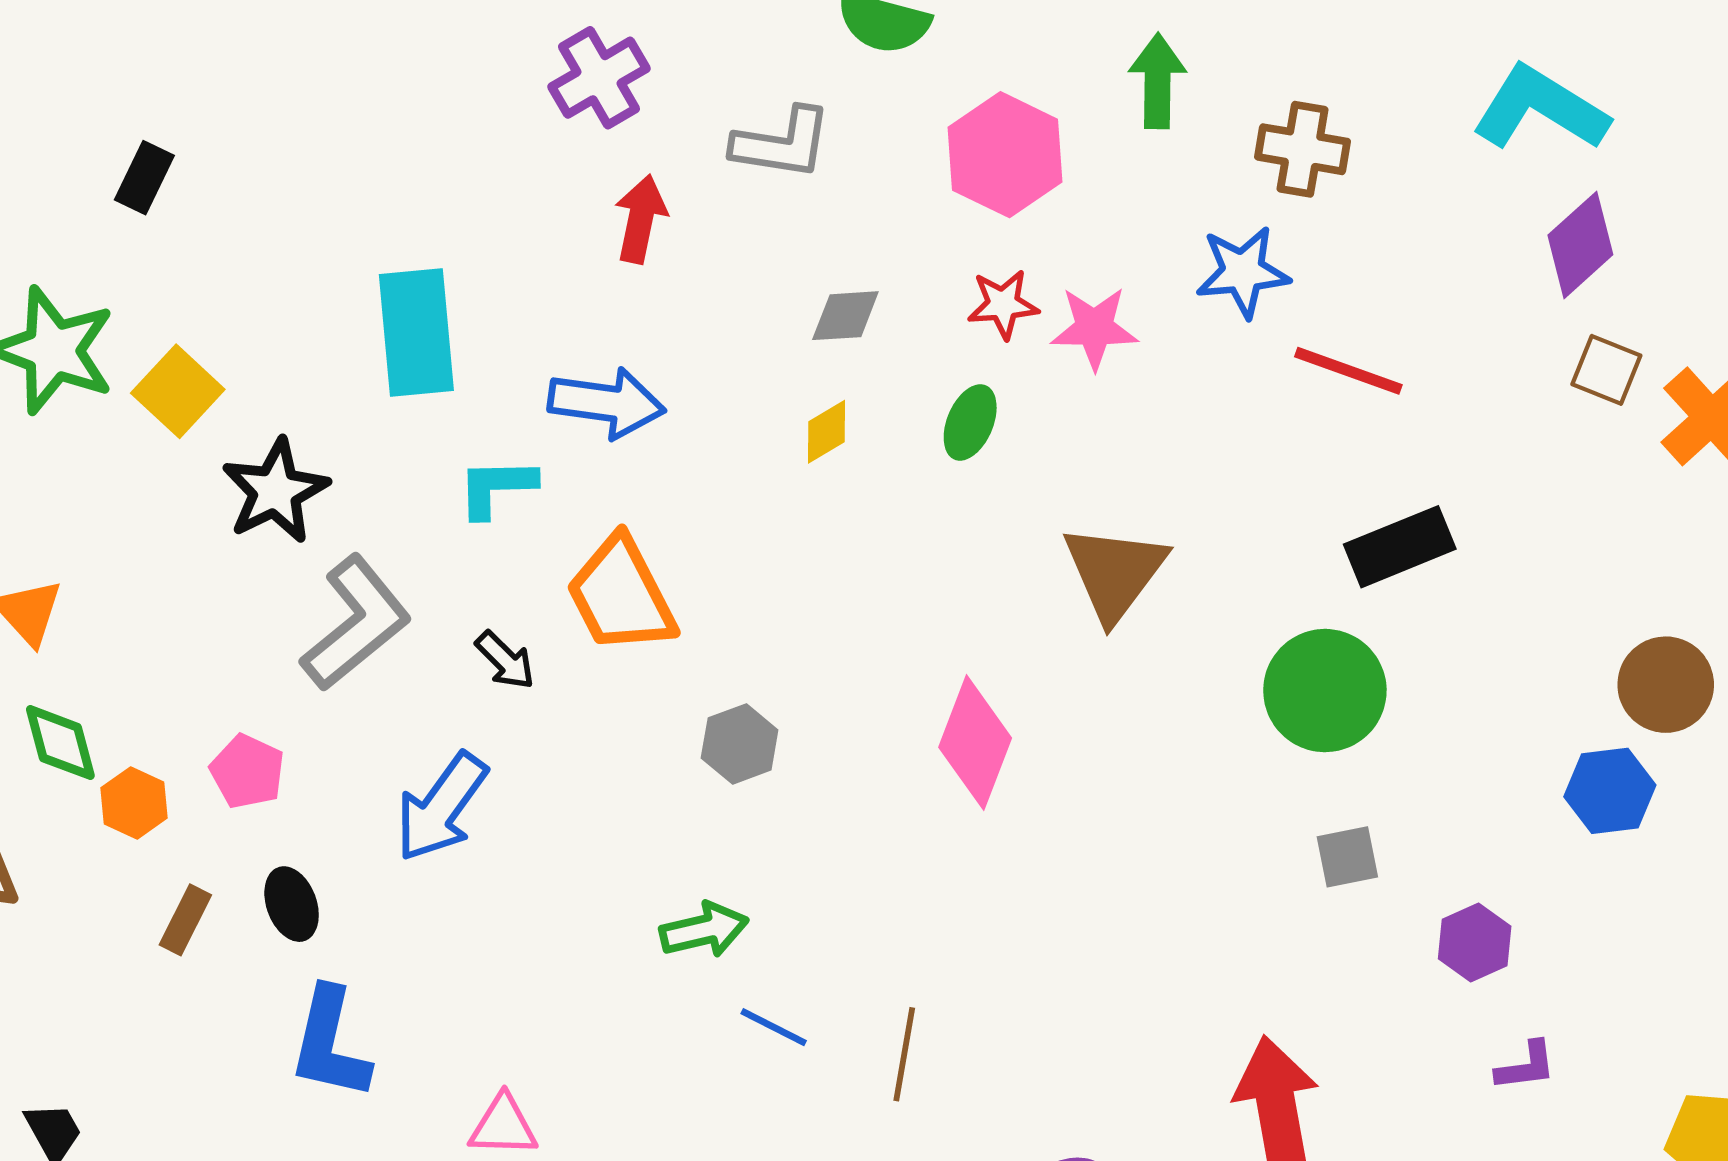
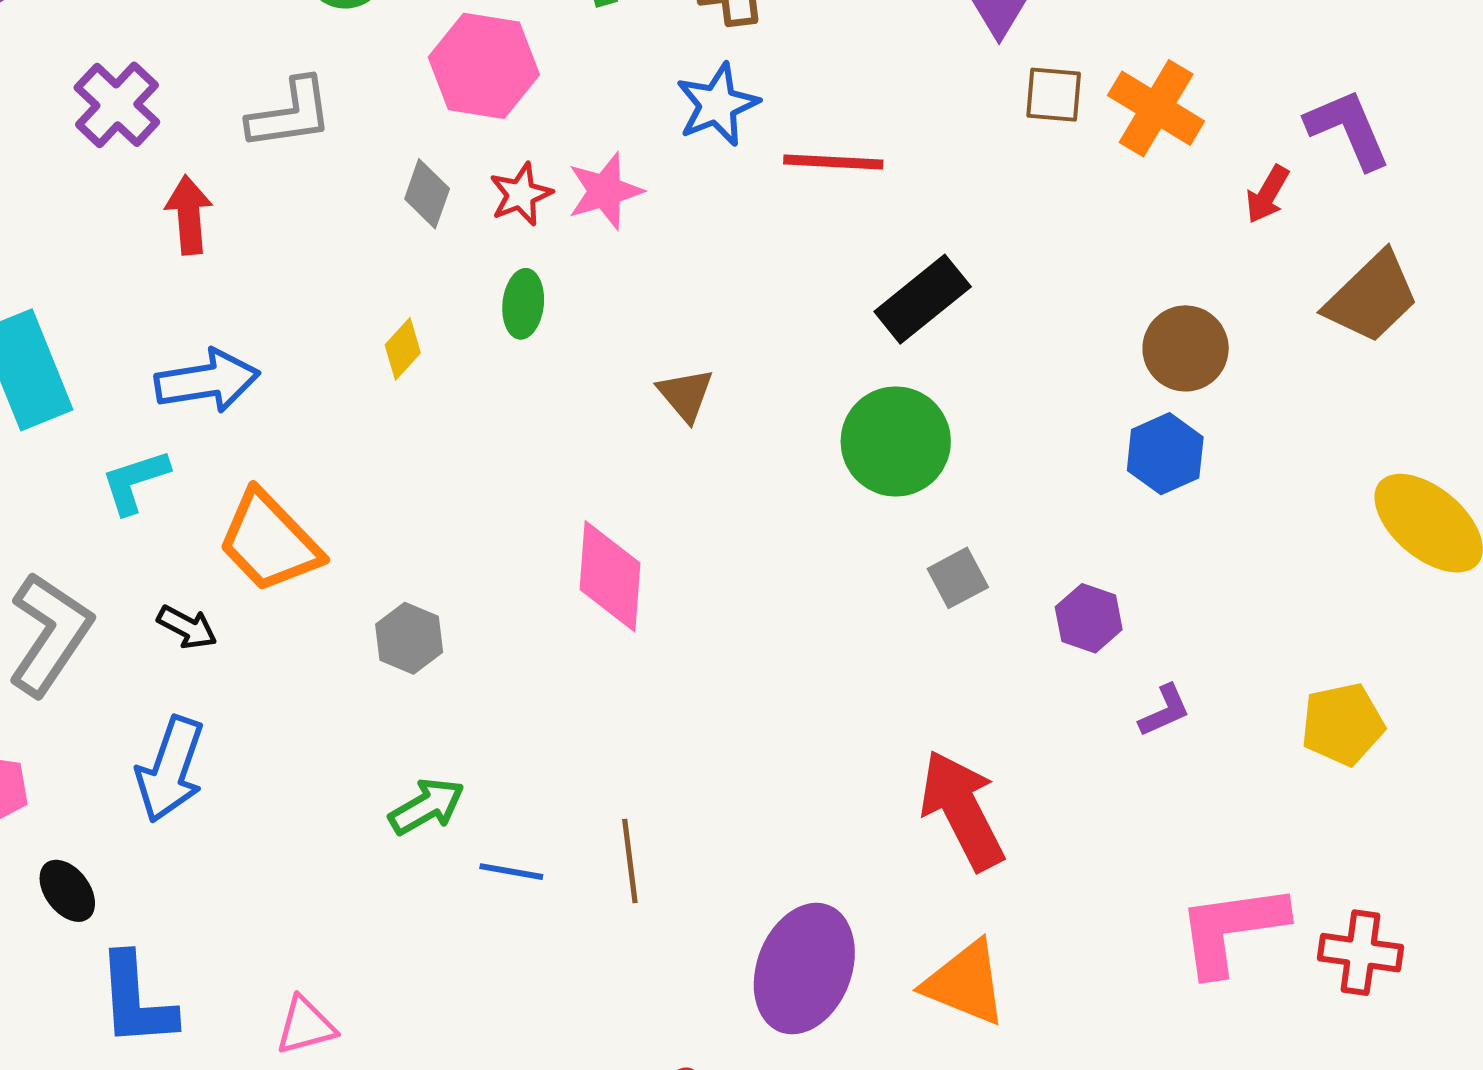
gray diamond: (845, 316) -> (427, 194), moved, turned -50
brown triangle: (1115, 572) -> (685, 395), size x0.6

